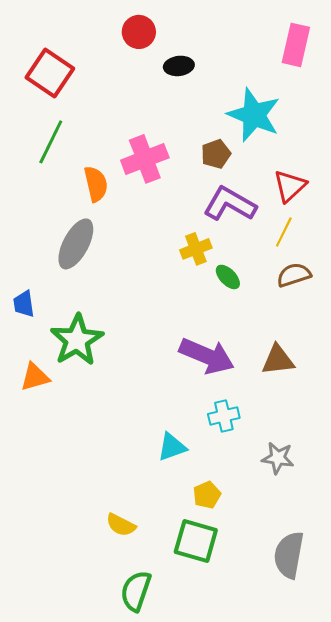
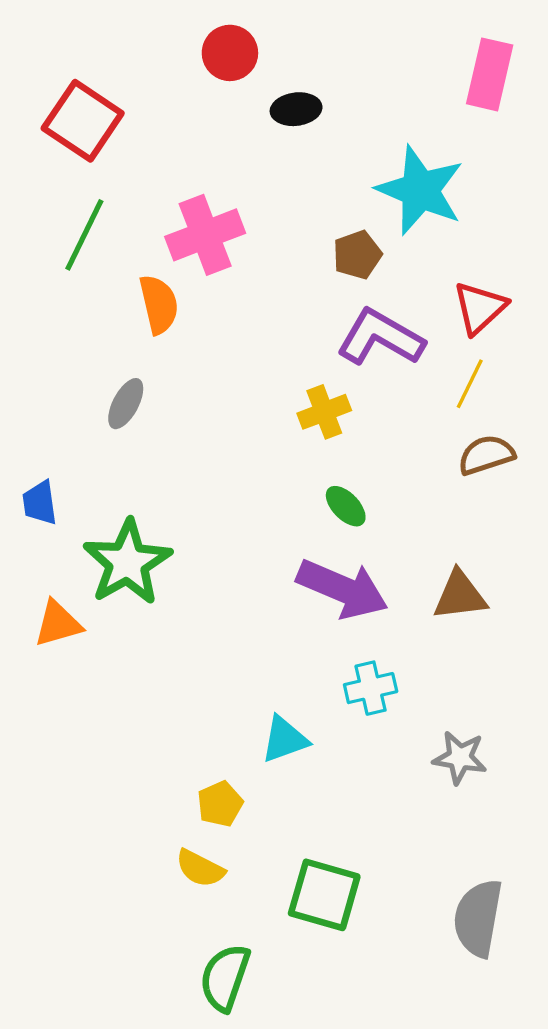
pink cross: (145, 159) -> (205, 235), moved
gray ellipse: (76, 244) -> (126, 404), size x0.6
green ellipse: (228, 277) -> (346, 506), moved
yellow pentagon: (207, 495) -> (220, 804), moved

